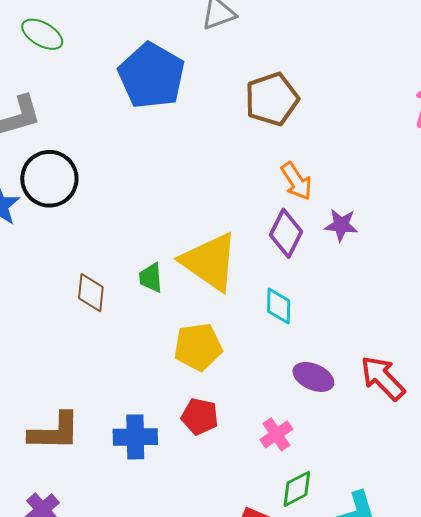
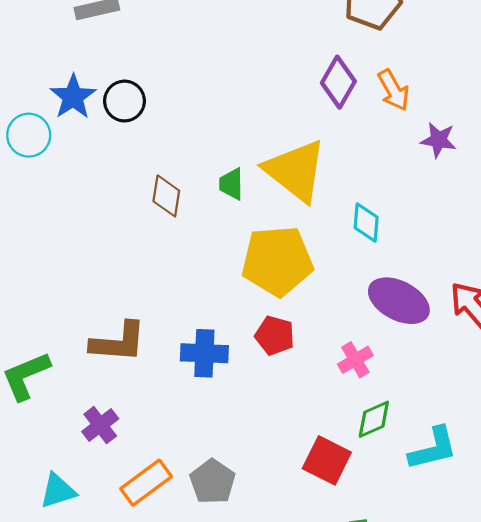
black circle: (49, 179) -> (124, 101), moved, size x0.7
purple diamond: (286, 233) -> (338, 82), moved
yellow pentagon: (198, 347) -> (277, 261), size x1.4
purple ellipse: (313, 377) -> (399, 301), size x1.4

